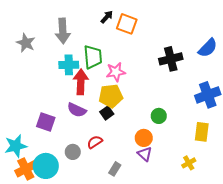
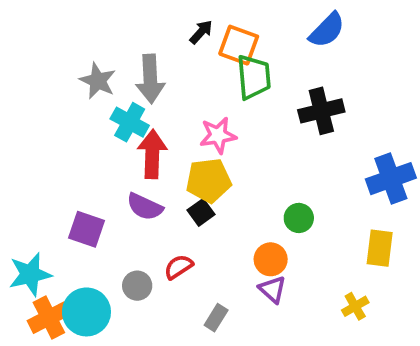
gray arrow: (63, 31) -> (150, 79), moved
gray star: (26, 43) -> (98, 81), moved
blue semicircle: (208, 48) -> (327, 30), moved
green trapezoid: (93, 57) -> (254, 77), moved
cyan cross: (69, 65) -> (130, 122), turned 30

